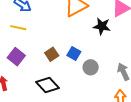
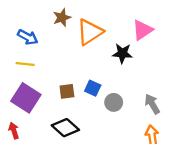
brown square: (52, 54) -> (67, 91), turned 32
purple square: (16, 57) -> (26, 98), size x1.4

